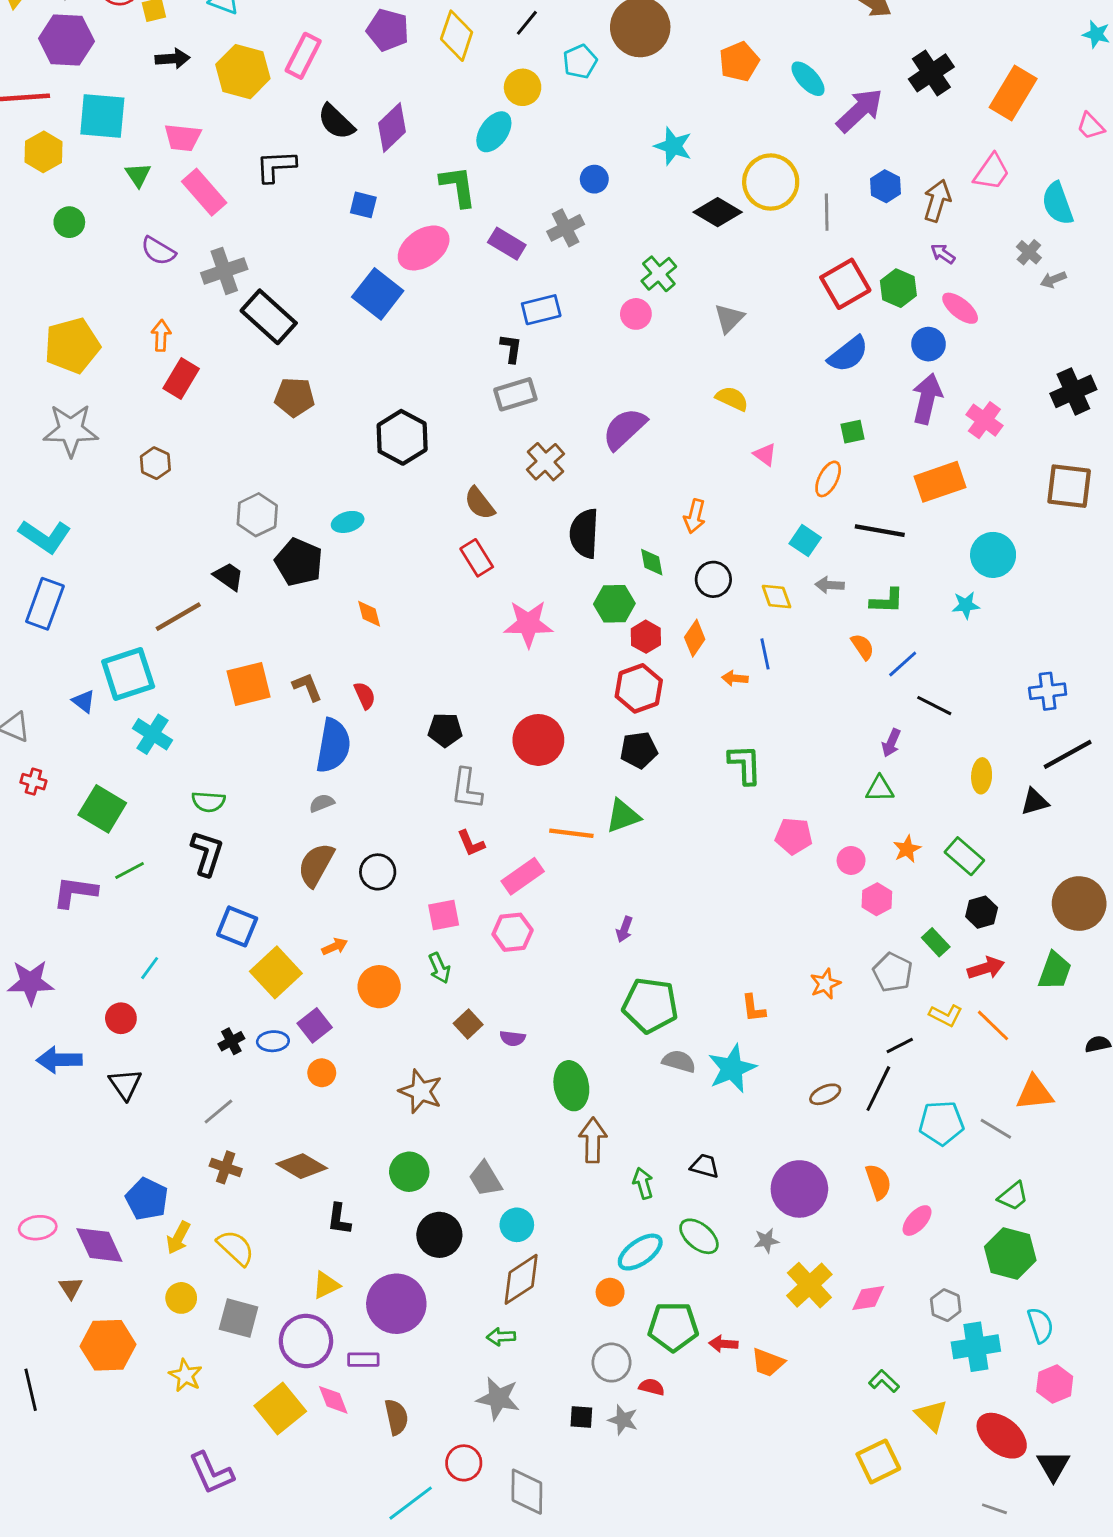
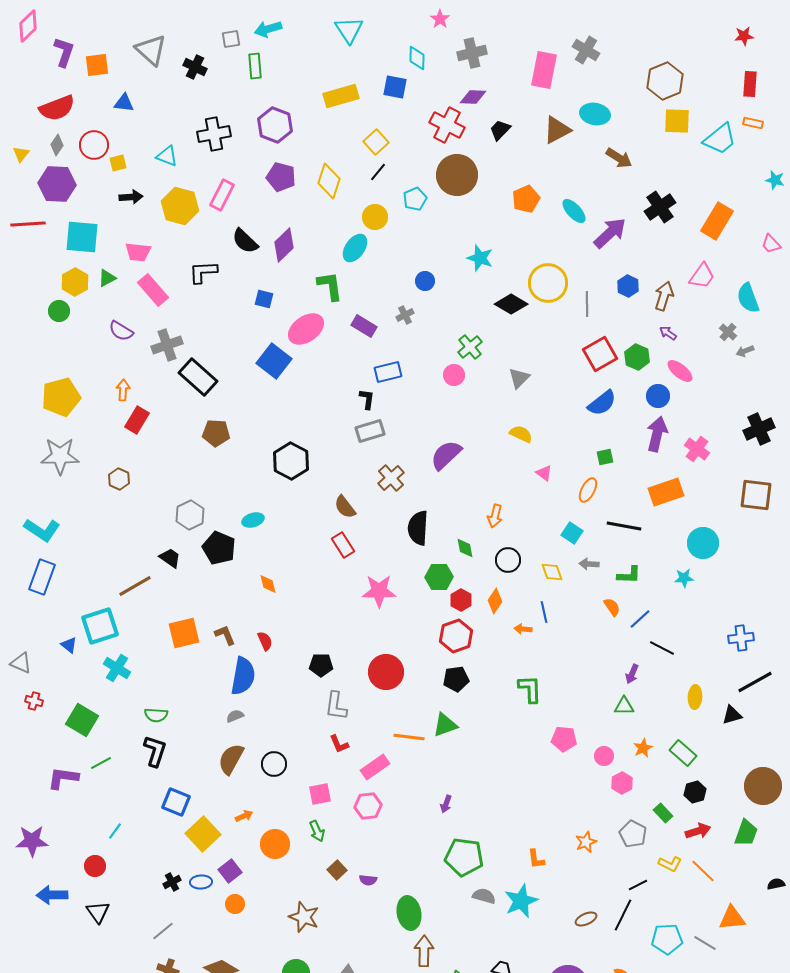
yellow hexagon: (43, 152) -> (75, 282), moved
green triangle: (138, 175) -> (107, 278), turned 36
gray cross: (566, 228) -> (405, 315), size x0.7

